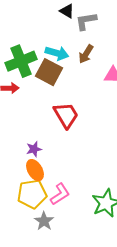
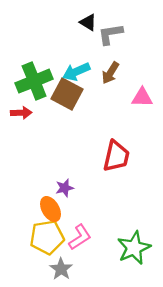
cyan arrow: (57, 53) -> (76, 72), turned 140
red trapezoid: (66, 115) -> (116, 156), moved, turned 44
purple star: (34, 149) -> (65, 188), moved

